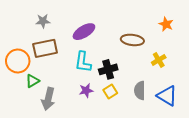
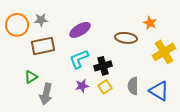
orange star: (166, 24) -> (150, 23), moved
yellow cross: (159, 60) -> (164, 52), moved, size x1.6
orange circle: (18, 61) -> (17, 25), moved
cyan L-shape: (83, 62) -> (79, 59), turned 60

